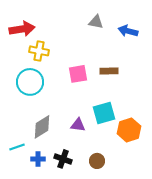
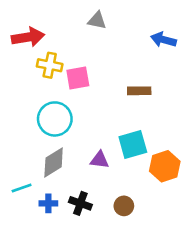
gray triangle: (96, 22) -> (97, 20), moved
pink square: (78, 74) -> (78, 78), moved
cyan circle: (30, 82) -> (55, 119), moved

